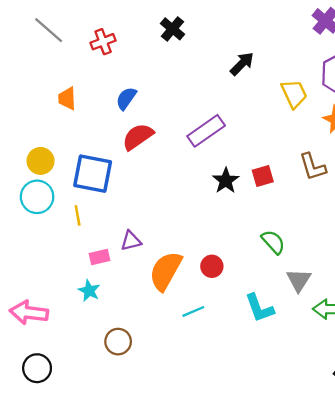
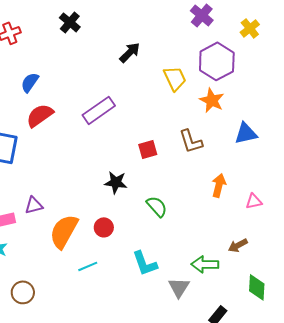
black star: (226, 181) -> (116, 182), moved, turned -30
gray triangle: (299, 280) -> (179, 287), moved

